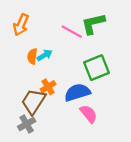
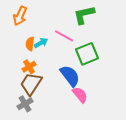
pink line: (72, 32) -> (64, 36), moved
orange cross: (48, 87) -> (29, 67), moved
blue semicircle: (77, 92) -> (70, 76), turned 70

